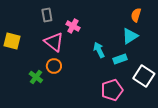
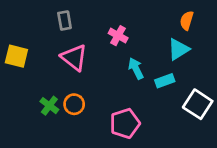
pink cross: (73, 26) -> (118, 36), moved
orange circle: (54, 66) -> (74, 104), moved
pink pentagon: (112, 90) -> (125, 123), moved

